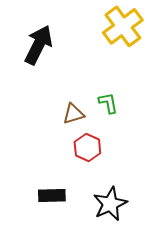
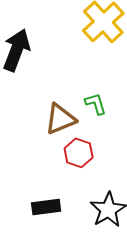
brown triangle: (73, 114) -> (60, 119), size x1.4

